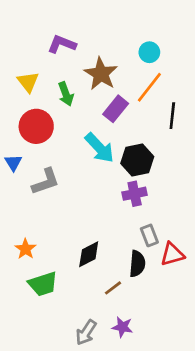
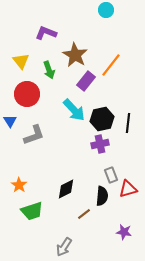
cyan circle: (149, 52) -> (106, 10), moved
black line: (172, 116) -> (128, 123), moved
purple star: (122, 327) -> (124, 232), moved

